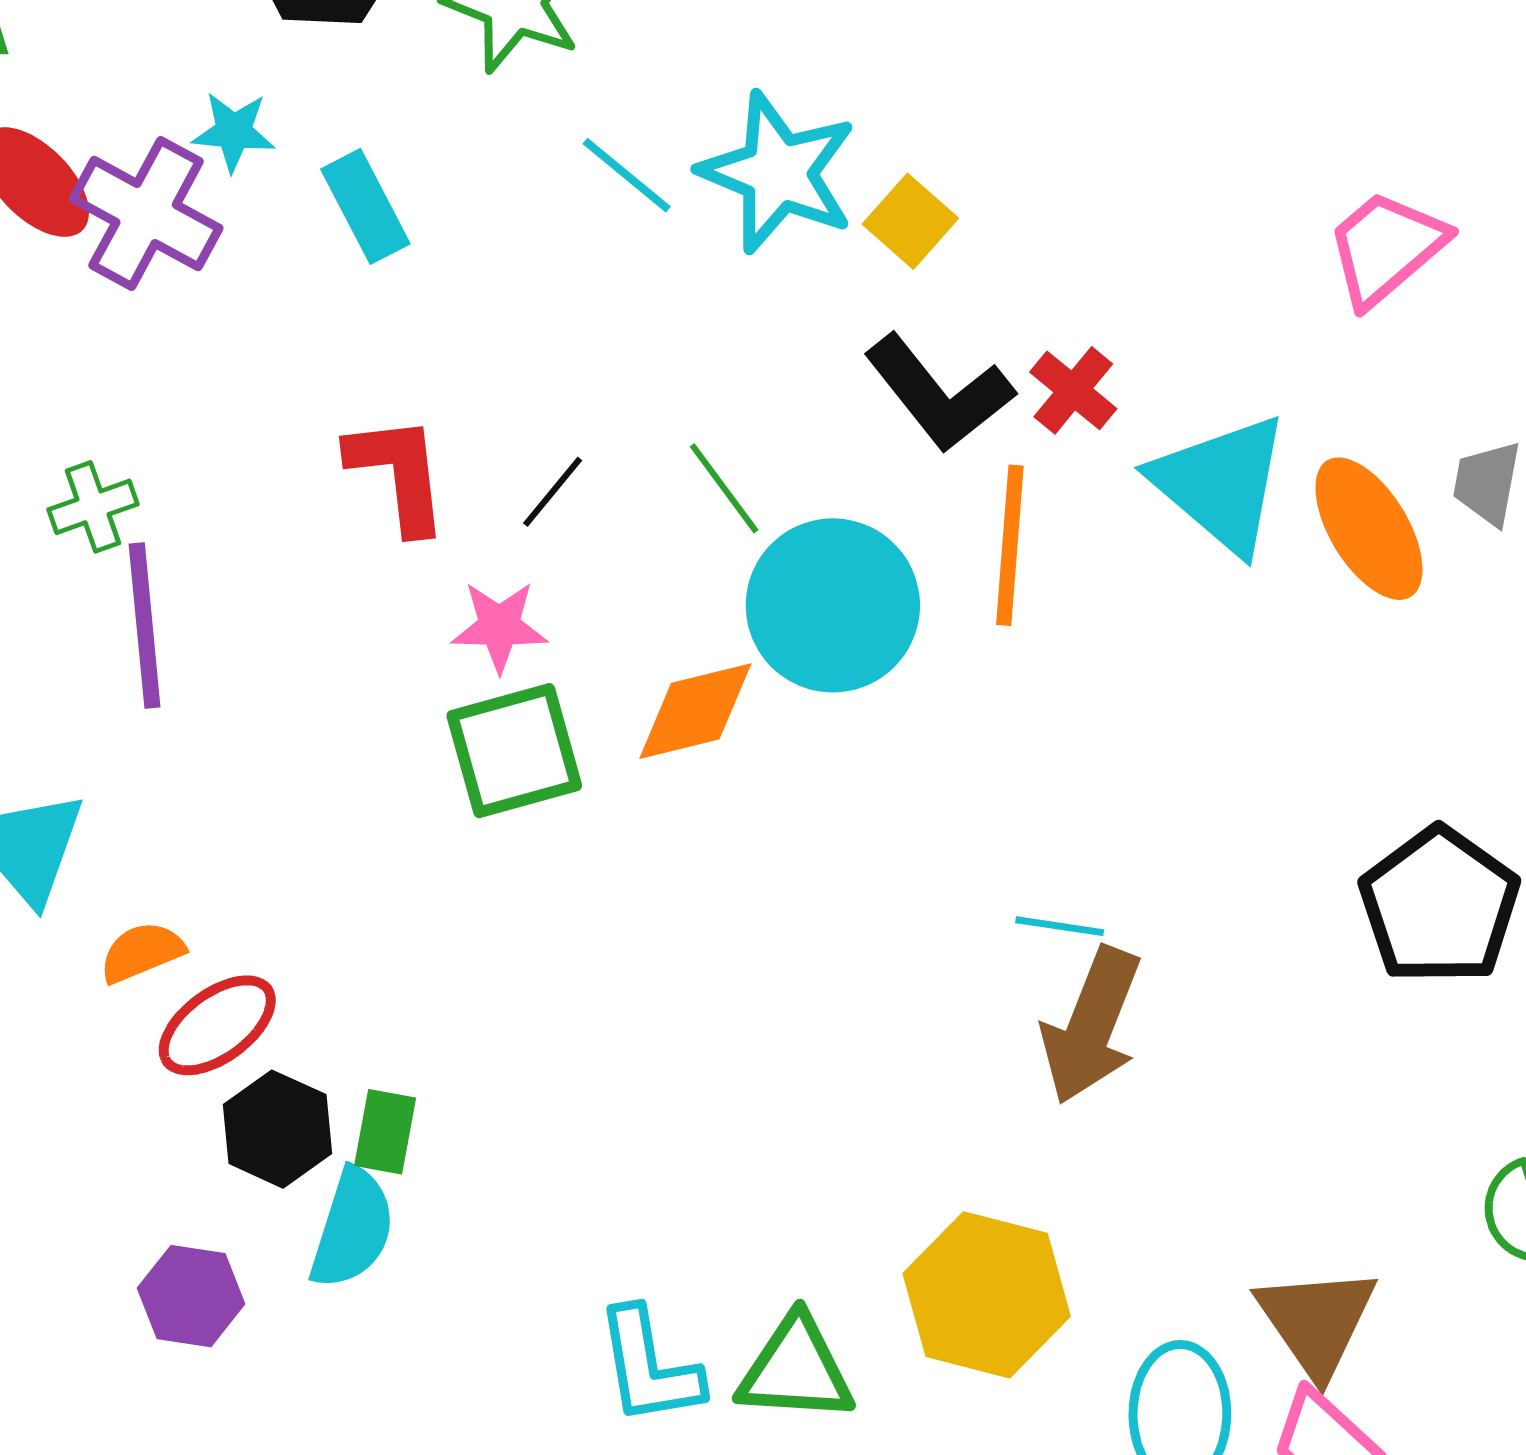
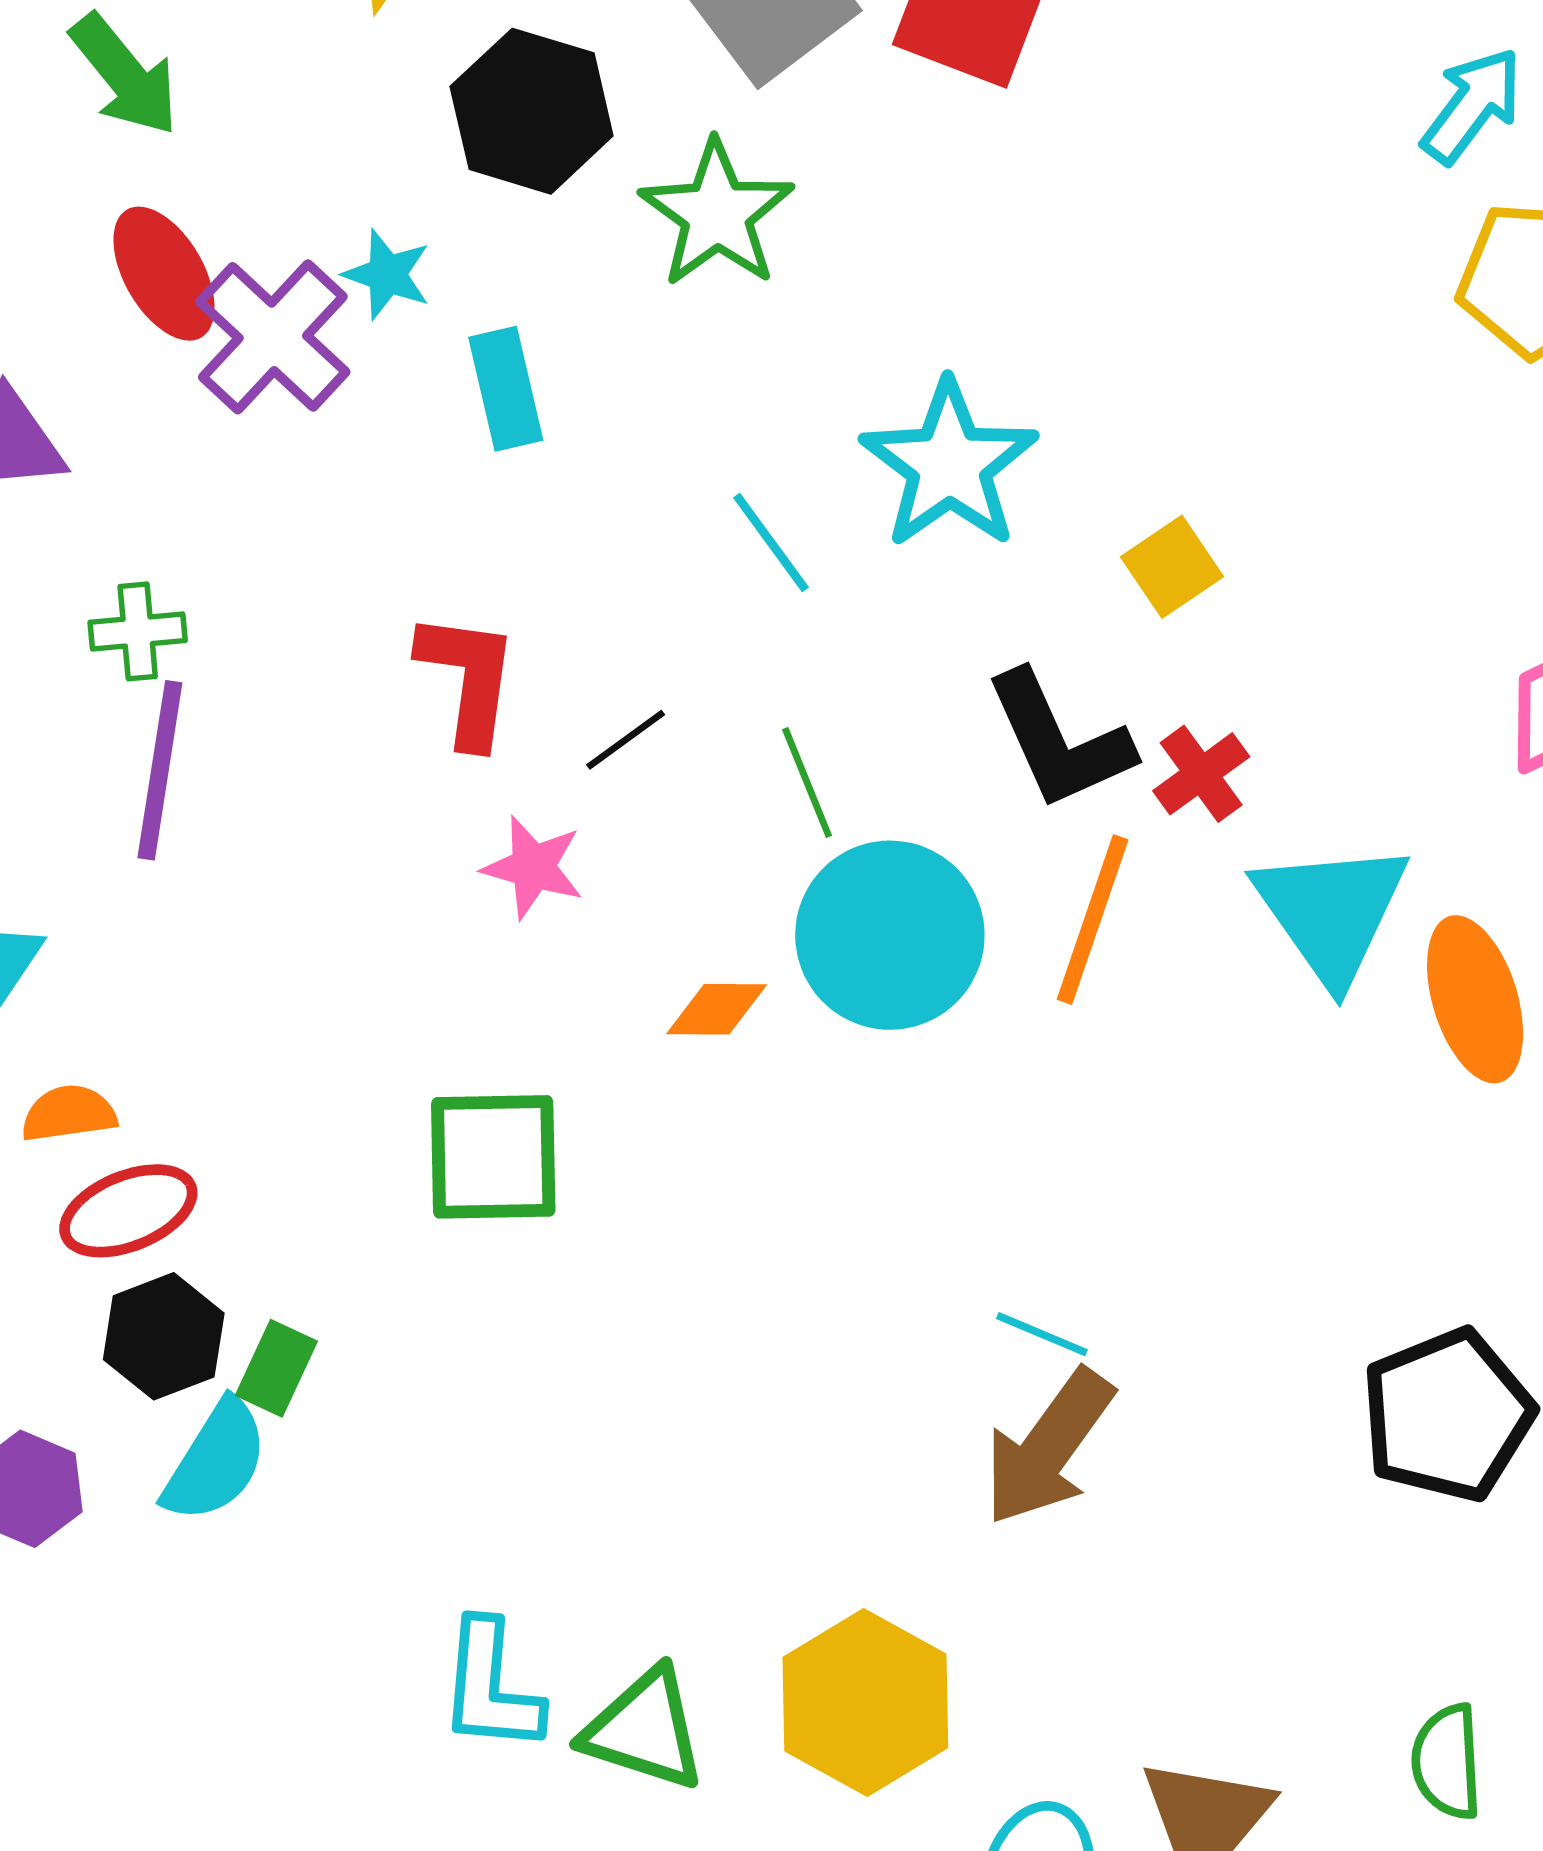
cyan line: (627, 175) -> (771, 542), moved
yellow square: (910, 221) -> (1172, 567), moved
orange diamond: (695, 711) -> (717, 1009), size x0.7
green square: (514, 751) -> (493, 1157), moved

